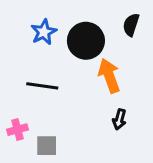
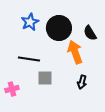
black semicircle: (131, 25) -> (90, 33), moved, turned -49
gray square: (47, 146) -> (45, 78), moved

